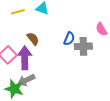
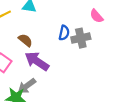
purple arrow: (25, 58) -> (37, 61), moved, turned -45

